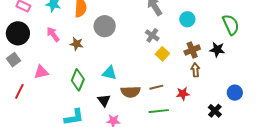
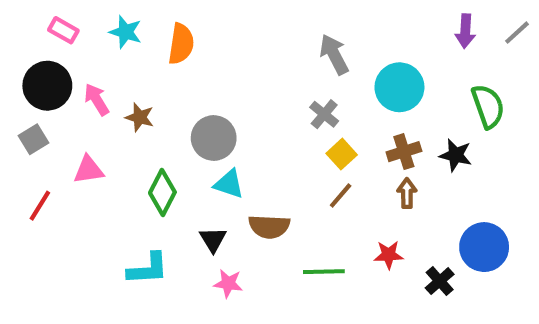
cyan circle: (187, 19) -> (399, 87), size x1.5
gray circle: (105, 26) -> (214, 138), moved
pink arrow: (53, 34) -> (97, 100), moved
brown star: (77, 44) -> (140, 117), moved
brown line: (156, 87) -> (341, 195), moved, turned -40
blue circle: (235, 93) -> (484, 247), size x1.5
red star: (183, 94) -> (389, 255), moved

